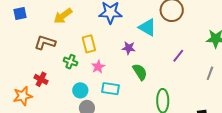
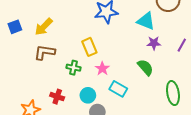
yellow arrow: (63, 16) -> (44, 27), moved
purple star: (129, 48) -> (154, 43), moved
red cross: (41, 79) -> (57, 97), moved
cyan rectangle: (111, 89) -> (118, 89), turned 30

